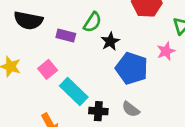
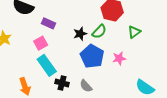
green semicircle: (93, 22) -> (99, 32), moved
pink star: (166, 51) -> (119, 58), moved
pink square: (48, 69) -> (41, 43), moved

